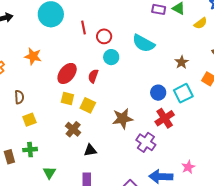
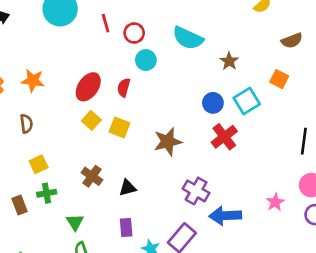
orange star: (33, 56) -> (33, 81), moved
brown star: (182, 62) -> (229, 61), moved
yellow square: (67, 99) -> (91, 120), turned 32
yellow square: (29, 120) -> (39, 164), moved
brown cross: (73, 129) -> (92, 176), moved
purple cross: (146, 142) -> (196, 191), moved
pink star: (188, 167) -> (275, 202), moved

